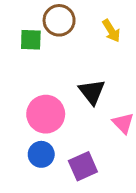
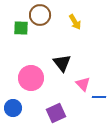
blue circle: (41, 154) -> (13, 108), moved

